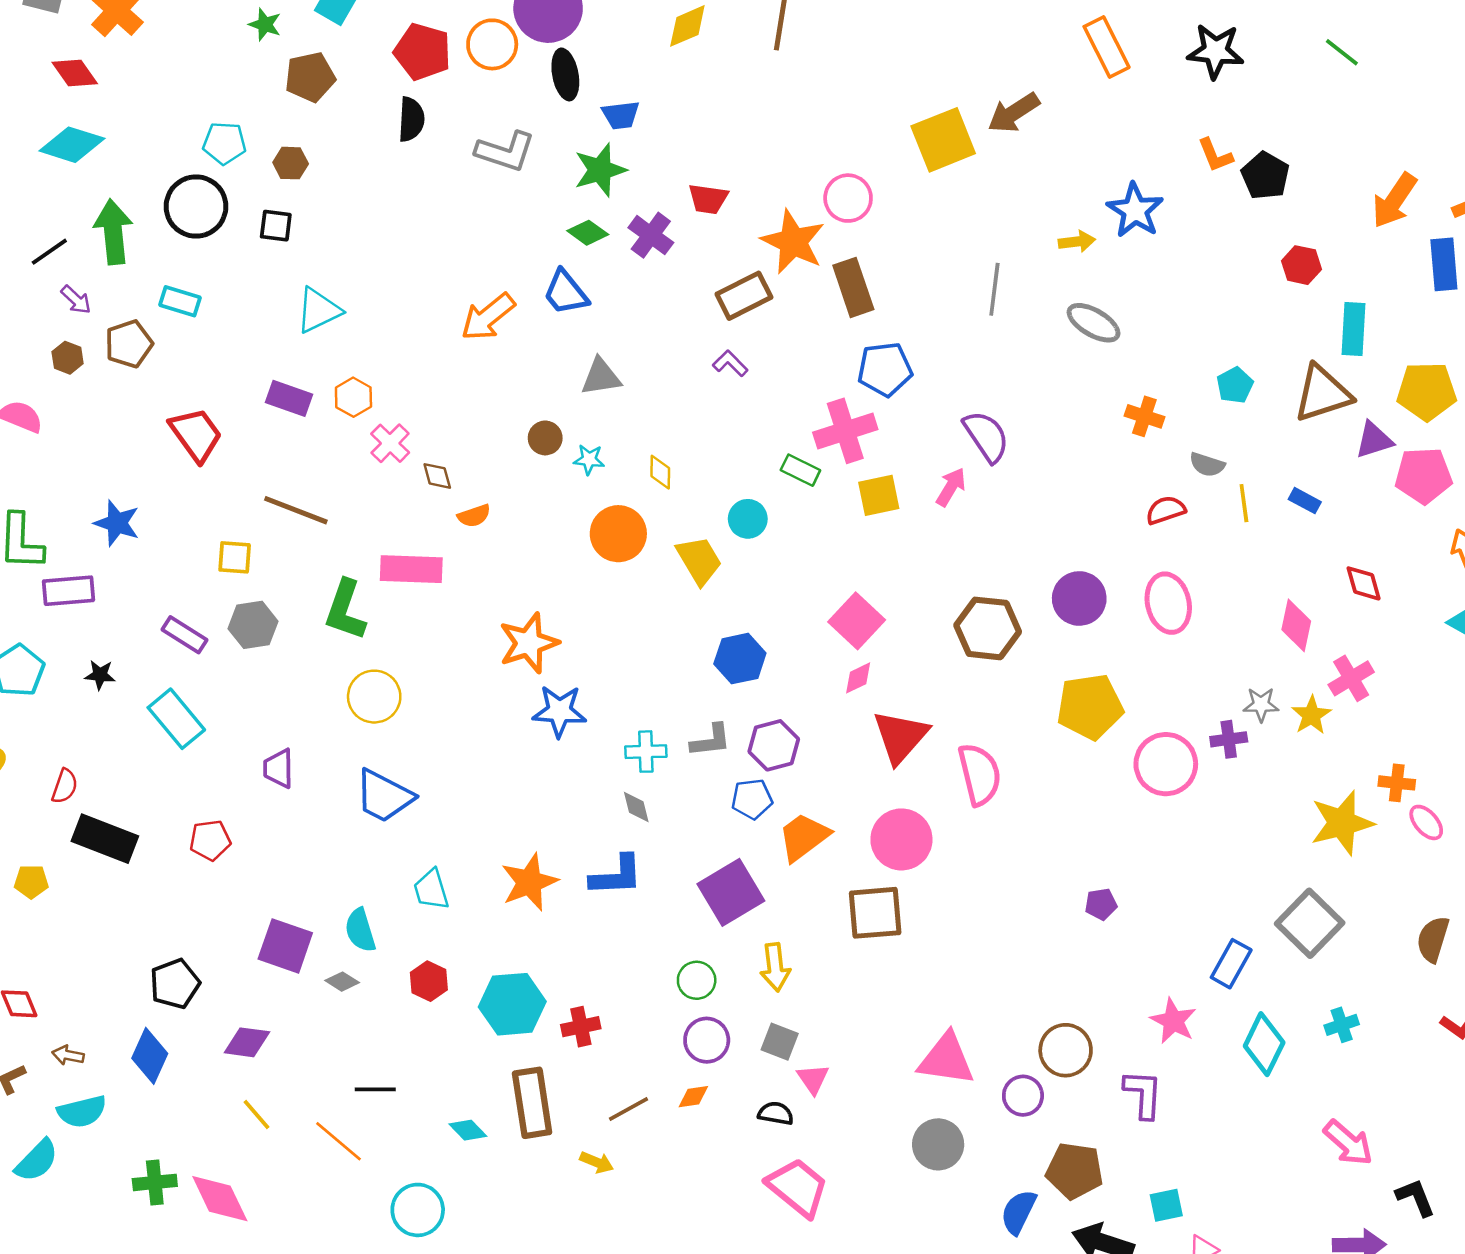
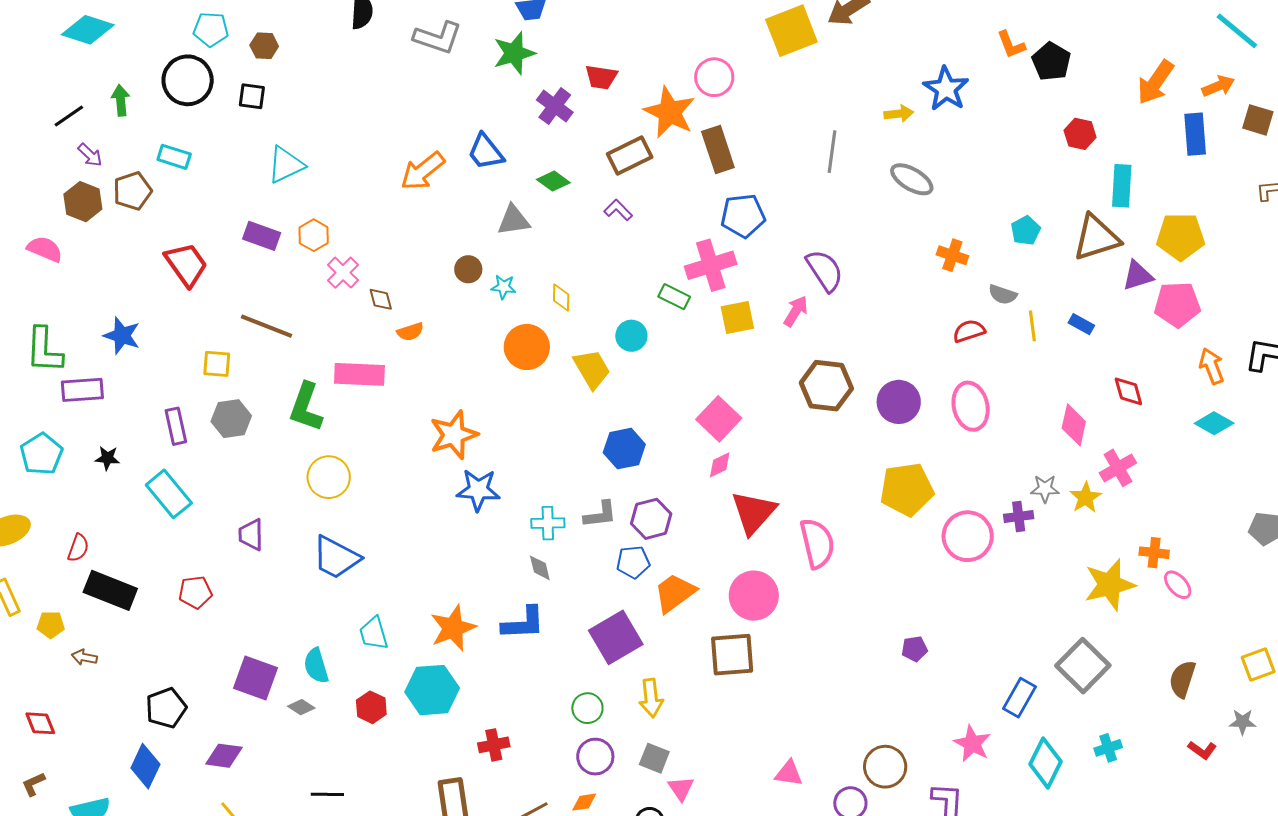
green arrow: (113, 232) -> (121, 100), size x0.6
green diamond: (588, 233) -> (553, 181), moved
brown hexagon: (68, 358) -> (83, 202), size x1.5
brown hexagon: (988, 628) -> (826, 386), moved
purple rectangle: (185, 635) -> (176, 426), turned 45
cyan hexagon: (512, 1004) -> (432, 690), moved
brown arrow: (68, 1055) -> (84, 657), moved
pink triangle: (946, 1059) -> (789, 773), size x0.6

